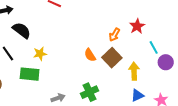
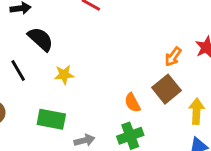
orange semicircle: (90, 55) -> (132, 103), moved
green rectangle: (30, 74) -> (51, 119), moved

